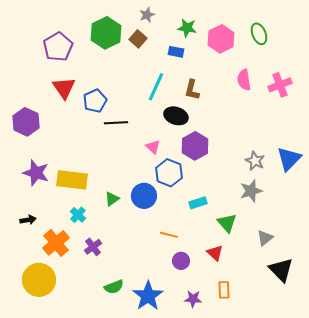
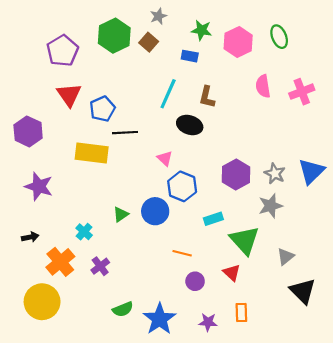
purple hexagon: (195, 146) -> (236, 175), moved
yellow rectangle: (72, 180) -> (92, 153), moved
green triangle: (227, 223) -> (245, 240), size x1.4

